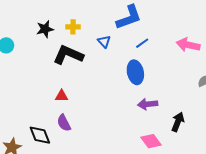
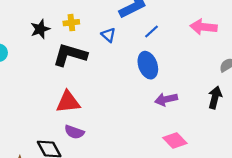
red triangle: (62, 96) -> (68, 102), size x1.6
black arrow: (178, 122) -> (215, 97), moved
purple semicircle: (64, 123) -> (74, 132), turned -36

